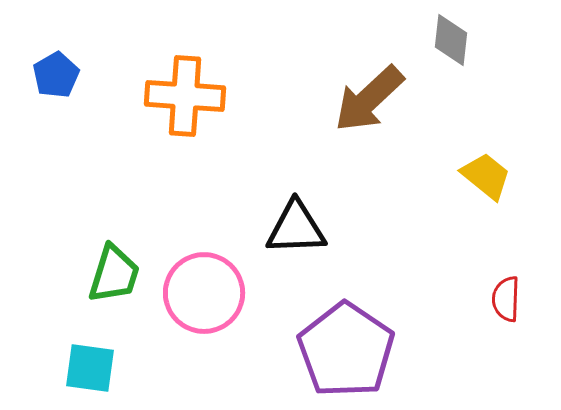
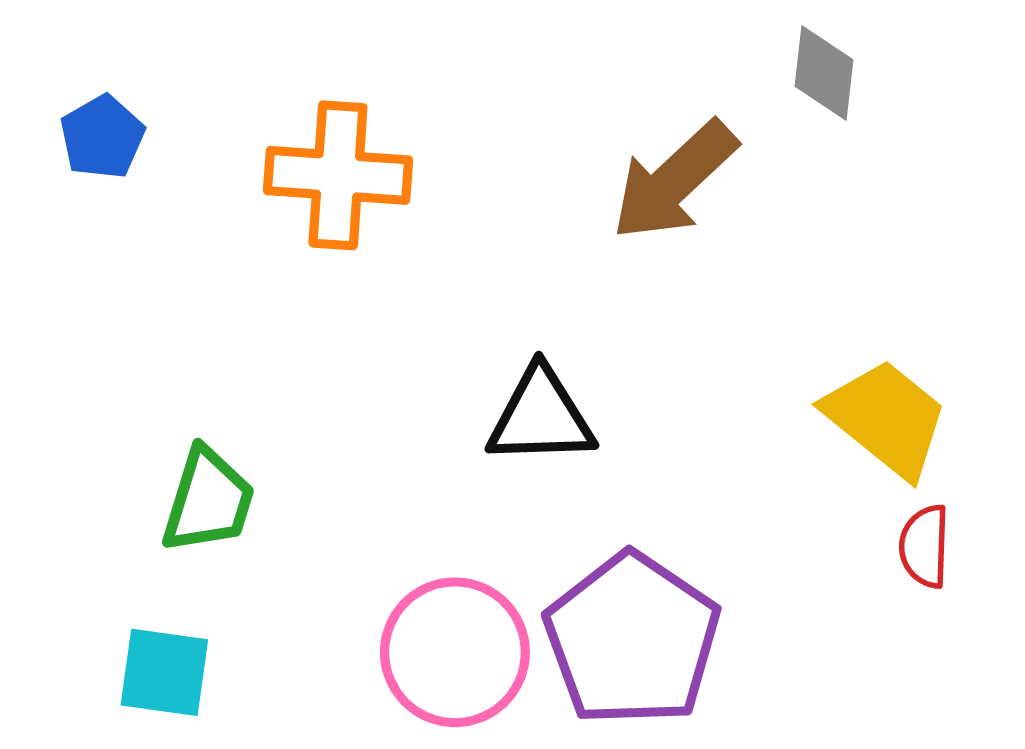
yellow trapezoid: (486, 176) -> (886, 418), moved, size x1.4
pink circle: (204, 293) -> (455, 652), moved

